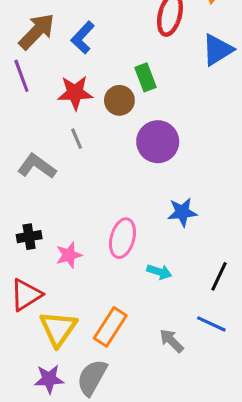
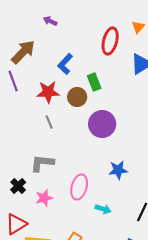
blue L-shape: (83, 38) -> (65, 64), moved
gray L-shape: (37, 166) -> (42, 163), moved, turned -30
black cross: (29, 237) -> (18, 186), turned -35

